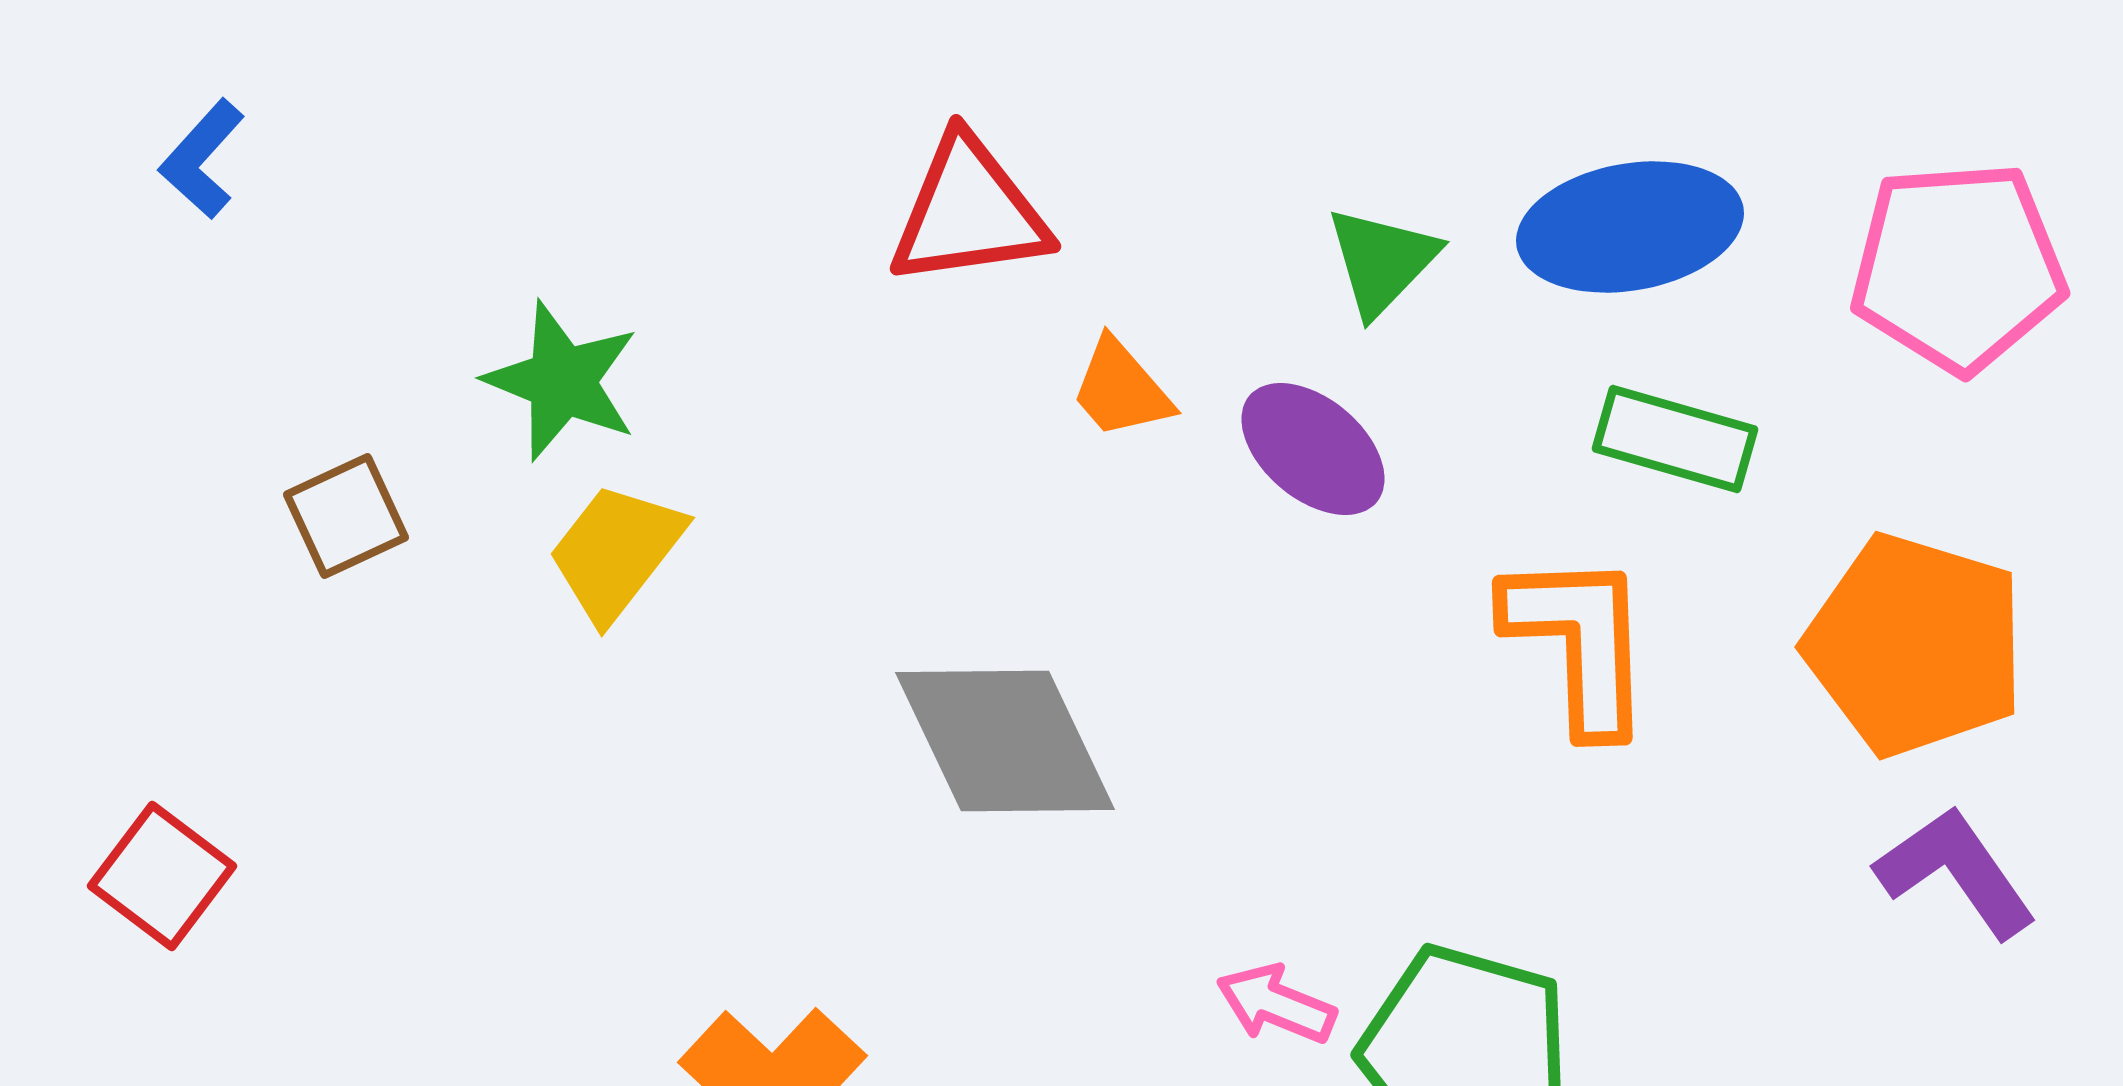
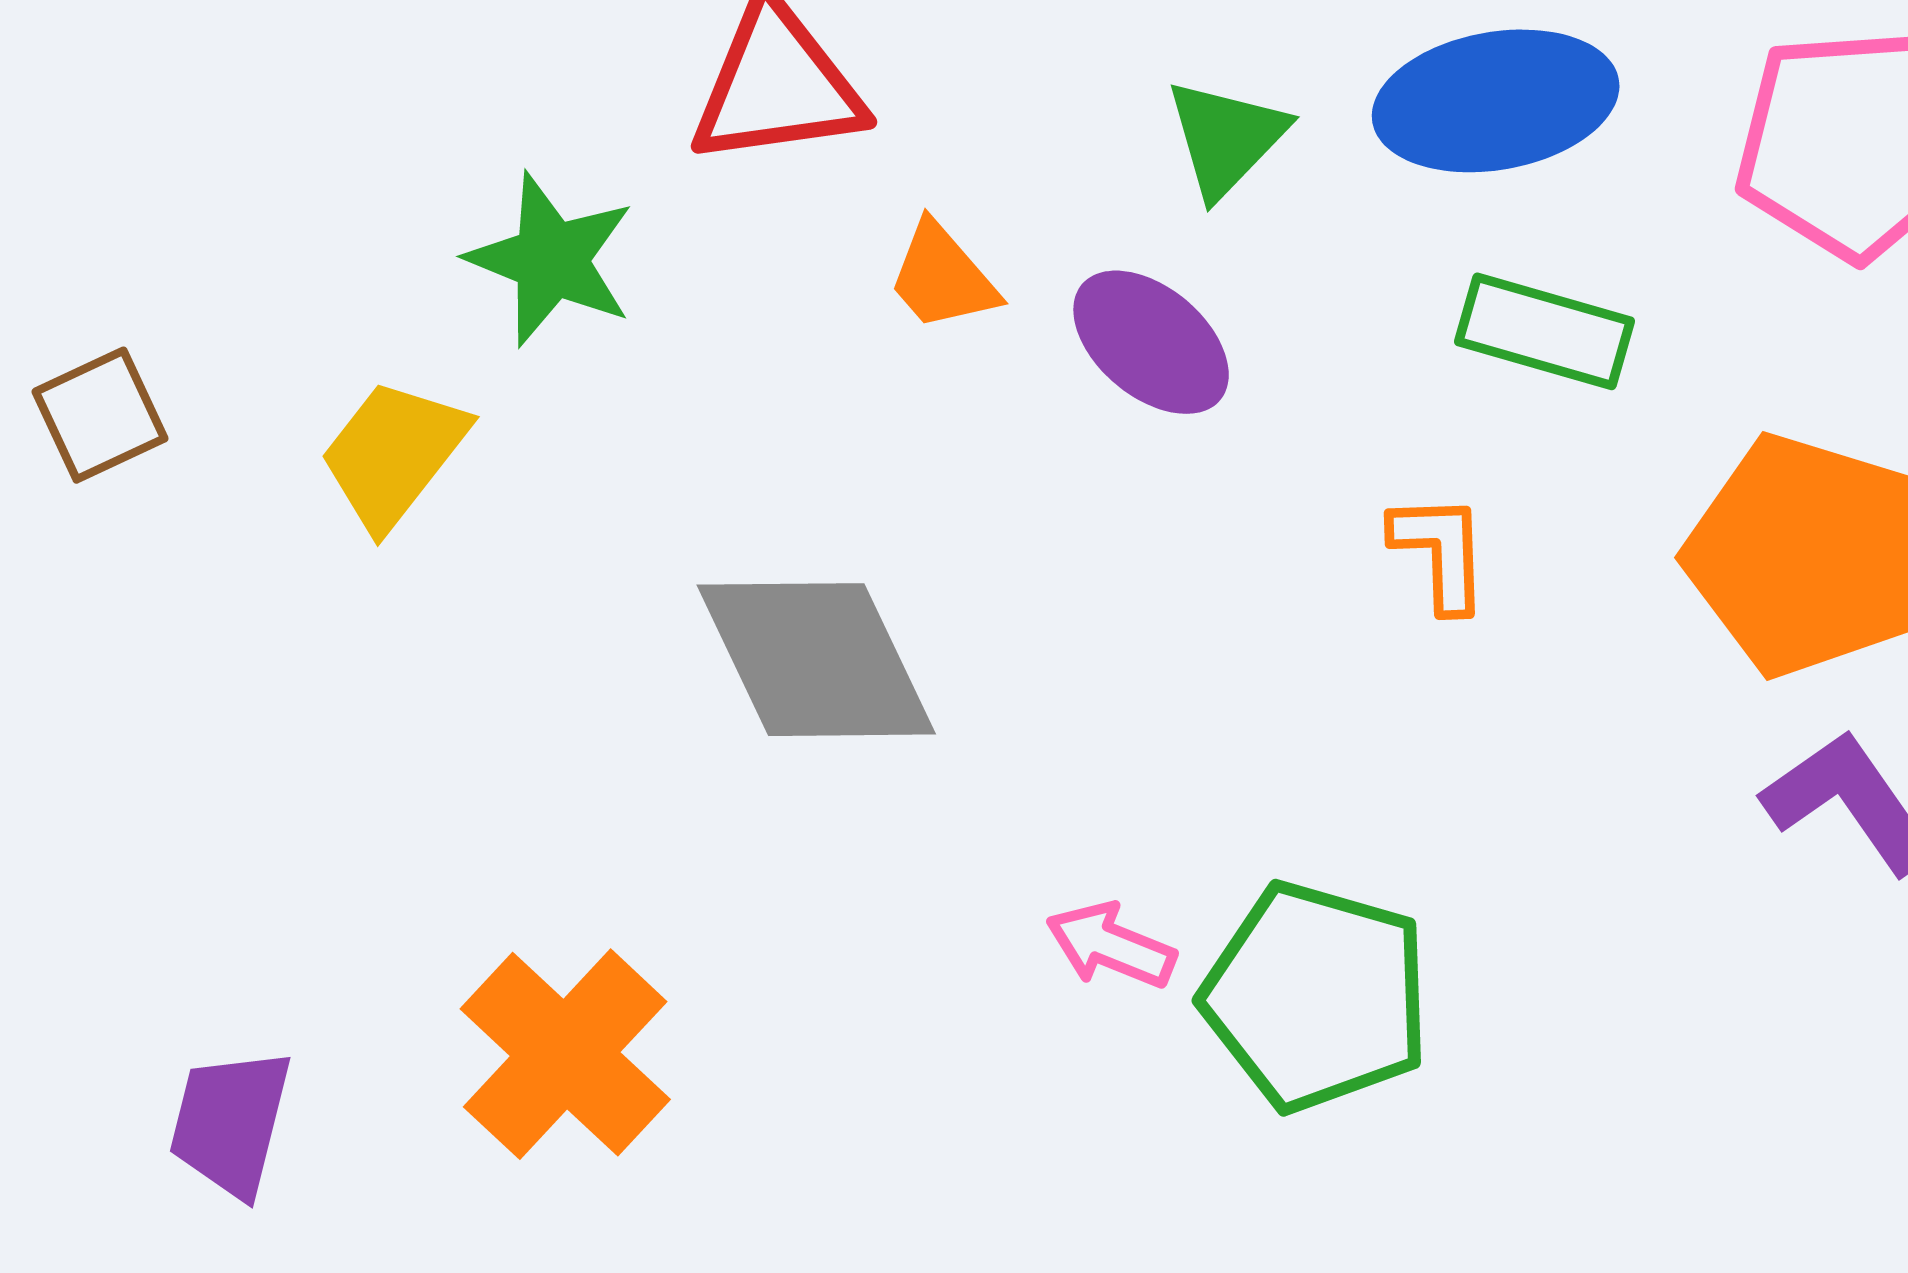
green star: (562, 381) -> (551, 260), moved
orange L-shape: (1579, 642) -> (1440, 552), size x0.6

